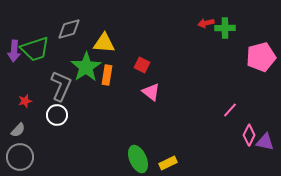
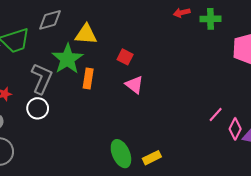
red arrow: (206, 23) -> (182, 13), moved
orange rectangle: (107, 75) -> (88, 79), moved
pink line: (230, 110) -> (216, 115), moved

